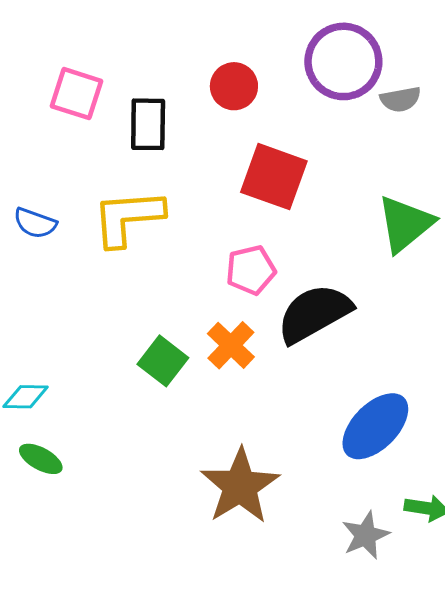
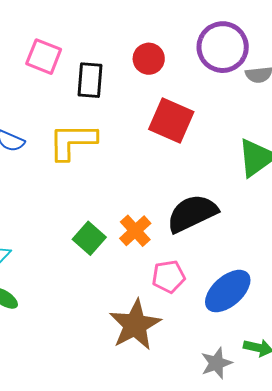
pink pentagon: (251, 270) -> (169, 277), moved

